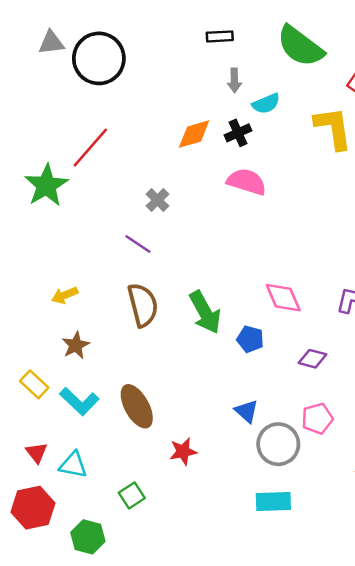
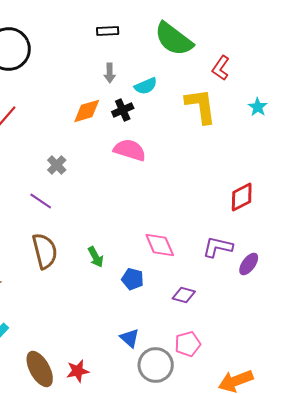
gray arrow: (234, 80) -> (110, 73), moved
green arrow: (205, 312) -> (96, 257), size x0.6
brown ellipse: (137, 406) -> (40, 369), moved

